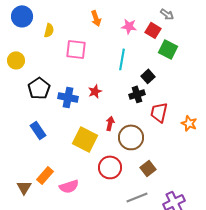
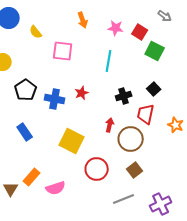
gray arrow: (167, 14) -> (165, 16), moved
yellow semicircle: (49, 30) -> (36, 32), turned 128
black square: (148, 76) -> (154, 89), moved
red arrow: (110, 123) -> (110, 125), moved
brown circle: (131, 137) -> (131, 139), moved

